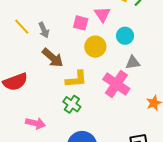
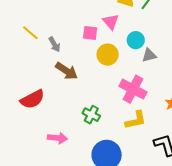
yellow line: (22, 27) -> (30, 33), moved
gray triangle: (133, 63) -> (149, 55), moved
yellow L-shape: (76, 79) -> (136, 120), moved

